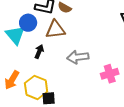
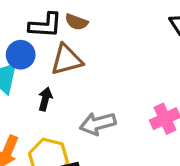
gray arrow: (78, 57) -> (98, 124), moved

